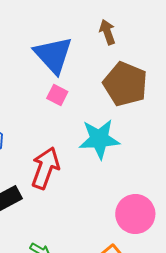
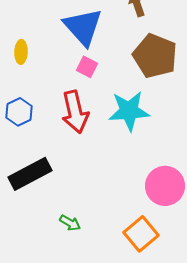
red arrow: (45, 168) -> (75, 112), moved, turned 147

